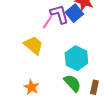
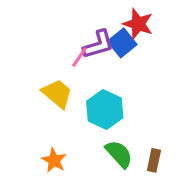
purple L-shape: (59, 14) -> (98, 44), turned 90
cyan hexagon: (76, 58) -> (105, 110), moved

